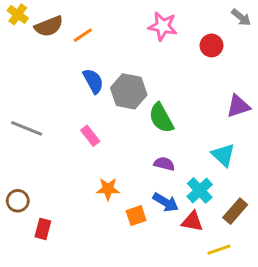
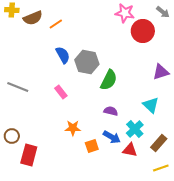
yellow cross: (18, 14) -> (12, 10), turned -32
pink star: (163, 26) -> (125, 13), moved
red circle: (212, 45) -> (143, 31), size x1.5
green semicircle: (161, 118) -> (109, 80), turned -125
red rectangle: (43, 229) -> (29, 155), size x1.5
yellow line: (219, 250) -> (161, 168), moved

